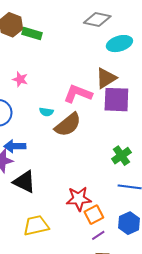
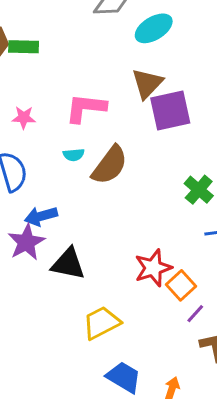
pink L-shape: (78, 94) -> (86, 108), moved

